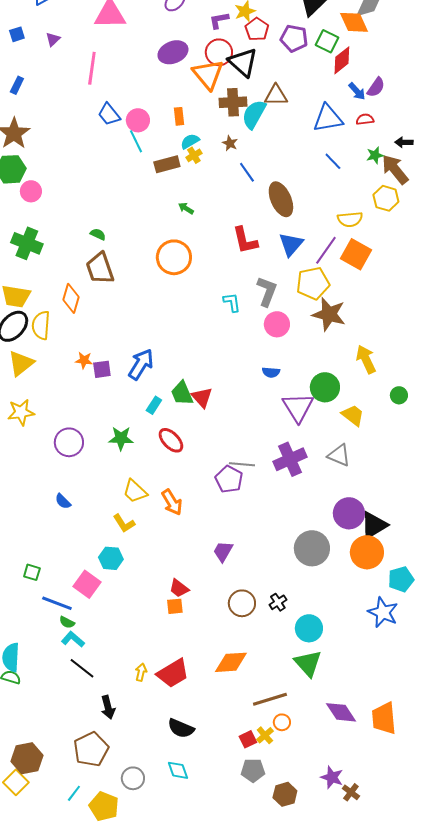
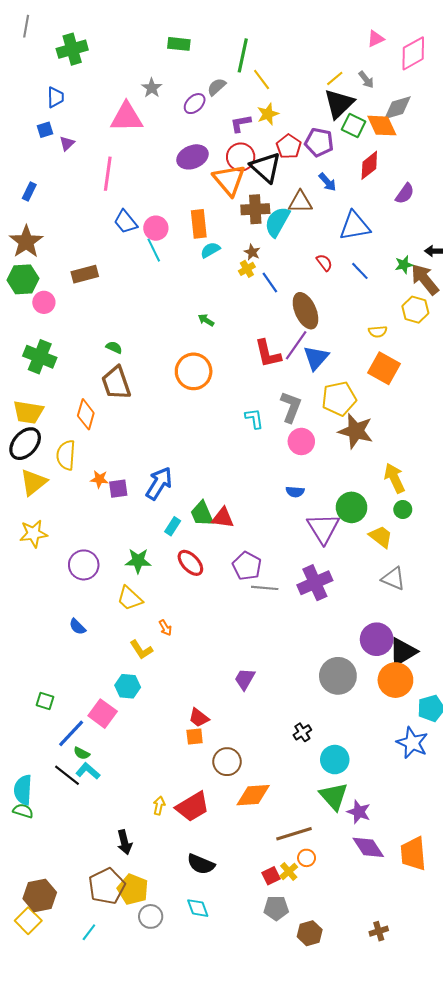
red pentagon: (257, 29) -> (289, 146), moved
blue square: (17, 34) -> (45, 130), moved
green square: (327, 41) -> (354, 126), moved
blue arrow: (357, 91) -> (327, 182), moved
orange rectangle: (179, 116) -> (199, 224), size x1.5
red semicircle: (365, 119) -> (324, 263), moved, turned 60
yellow cross: (194, 155) -> (247, 269), moved
brown rectangle: (167, 164) -> (85, 274), moved
yellow semicircle: (350, 219) -> (378, 332), size x0.7
purple line: (326, 250) -> (296, 345), moved
yellow semicircle: (41, 325) -> (66, 455), moved
green circle: (399, 395) -> (403, 510), moved
red triangle: (202, 397) -> (223, 518), turned -40
gray triangle: (339, 455) -> (393, 579), moved
purple pentagon: (229, 479) -> (247, 566), moved
yellow trapezoid: (135, 491) -> (130, 598), moved
orange arrow: (172, 502) -> (165, 628), moved, size x0.6
blue line: (57, 603) -> (71, 733), turned -68
brown circle: (242, 603) -> (227, 762), moved
black line: (82, 668) -> (67, 775), moved
purple star: (332, 777) -> (359, 812), moved
brown cross: (351, 792) -> (379, 931), turned 36
yellow pentagon: (104, 806) -> (133, 889), moved

